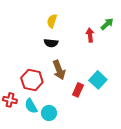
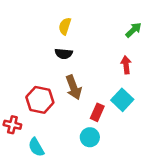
red arrow: (90, 35) -> (126, 65), moved
cyan semicircle: (31, 106) -> (36, 147), moved
cyan circle: (49, 113) -> (90, 137), moved

